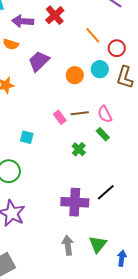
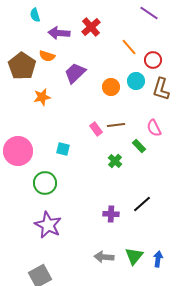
pink semicircle: (105, 114) -> (154, 128), moved
purple cross: (75, 202) -> (111, 214), size x0.6
gray arrow: (68, 245) -> (104, 257), turned -78
blue arrow: (122, 258) -> (158, 259), moved

